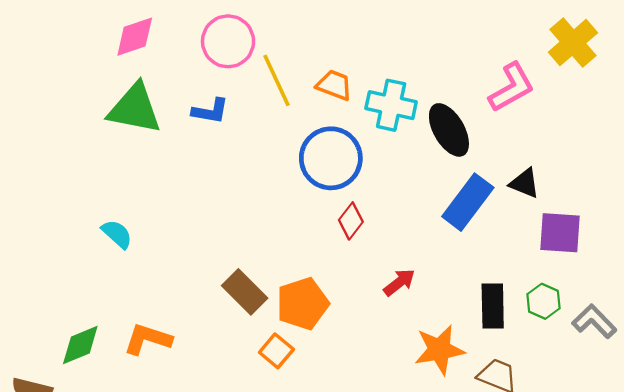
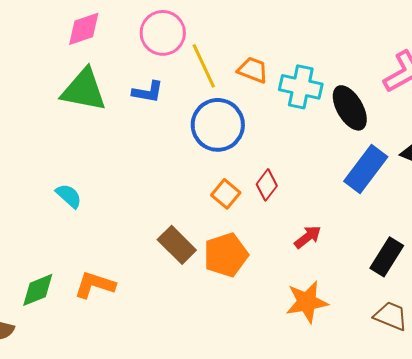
blue circle: (331, 158) -> (218, 125), moved
black rectangle: (493, 306) -> (387, 257), turned 33
orange star: (439, 350) -> (307, 302), moved
orange square: (276, 351) -> (226, 194), moved

